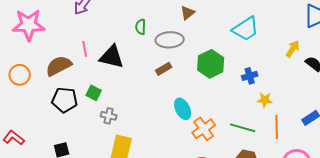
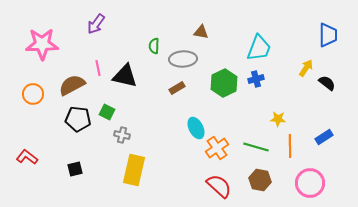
brown triangle: (188, 13) -> (201, 32), turned 49
cyan trapezoid: (246, 29) -> (259, 48), turned -36
blue cross: (250, 76) -> (256, 79), moved

